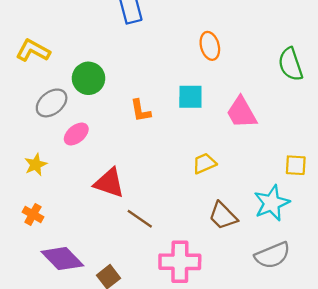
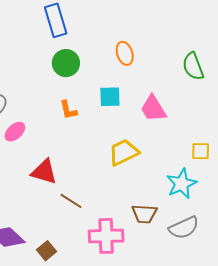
green circle: (89, 78) -> (66, 63), moved
yellow trapezoid: (204, 163) -> (124, 152), size x1.5
brown trapezoid: (223, 216) -> (144, 214), moved, turned -40

